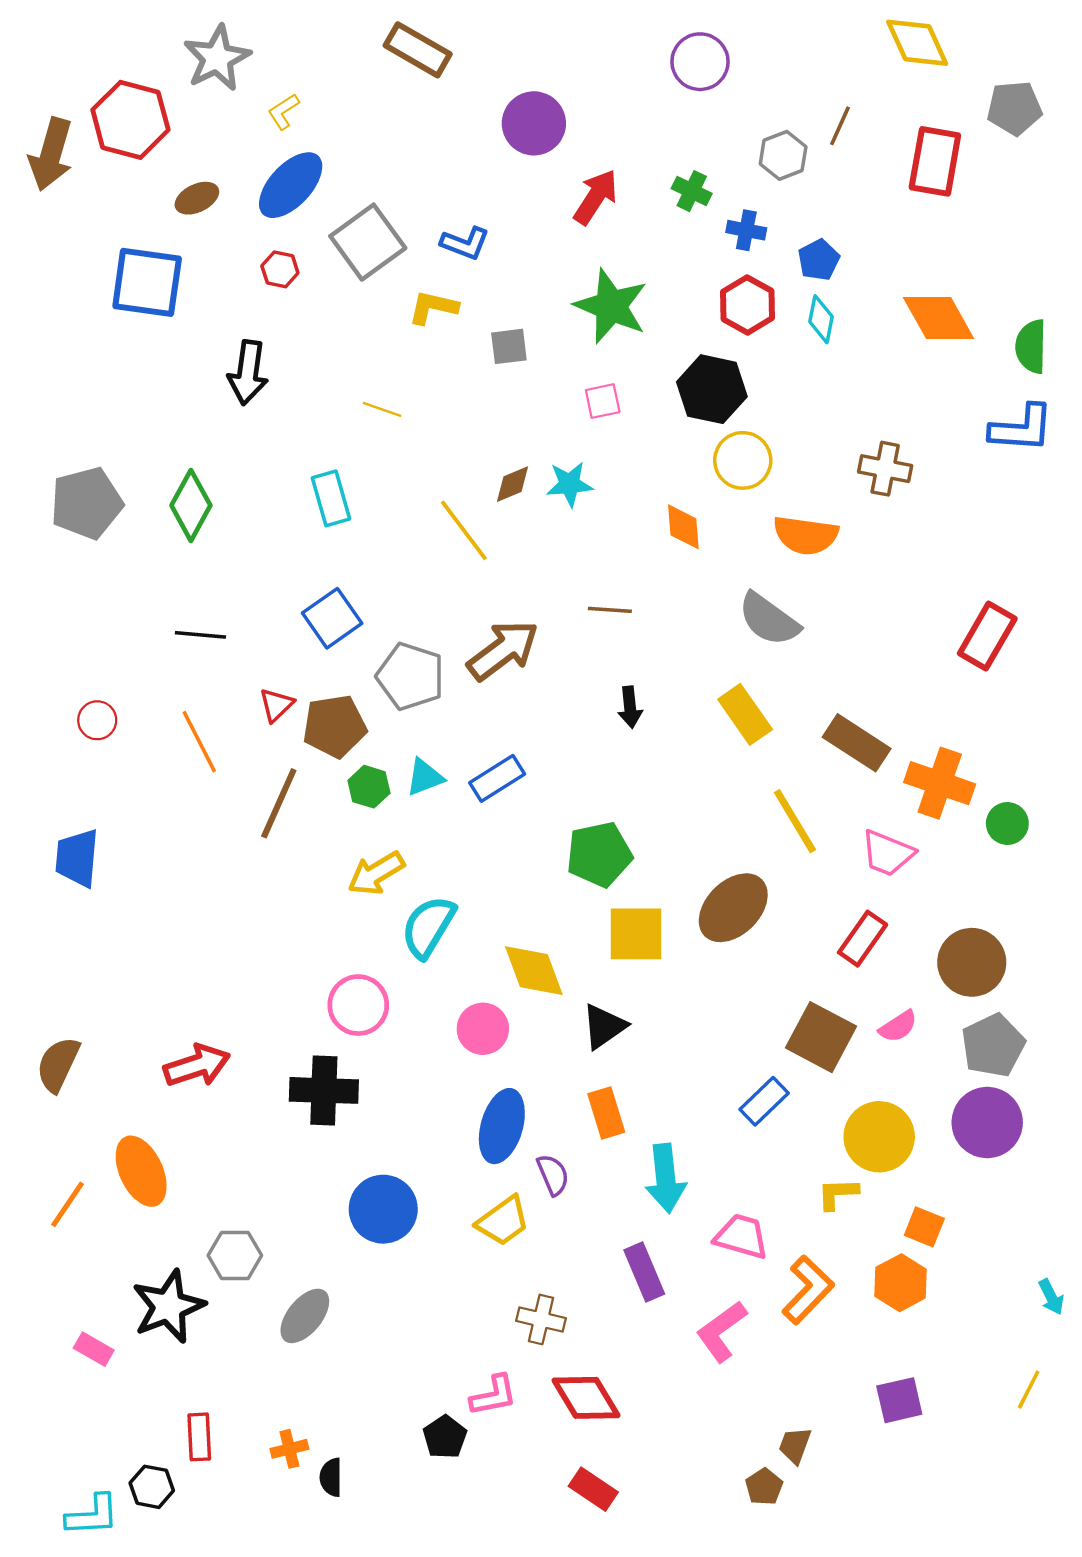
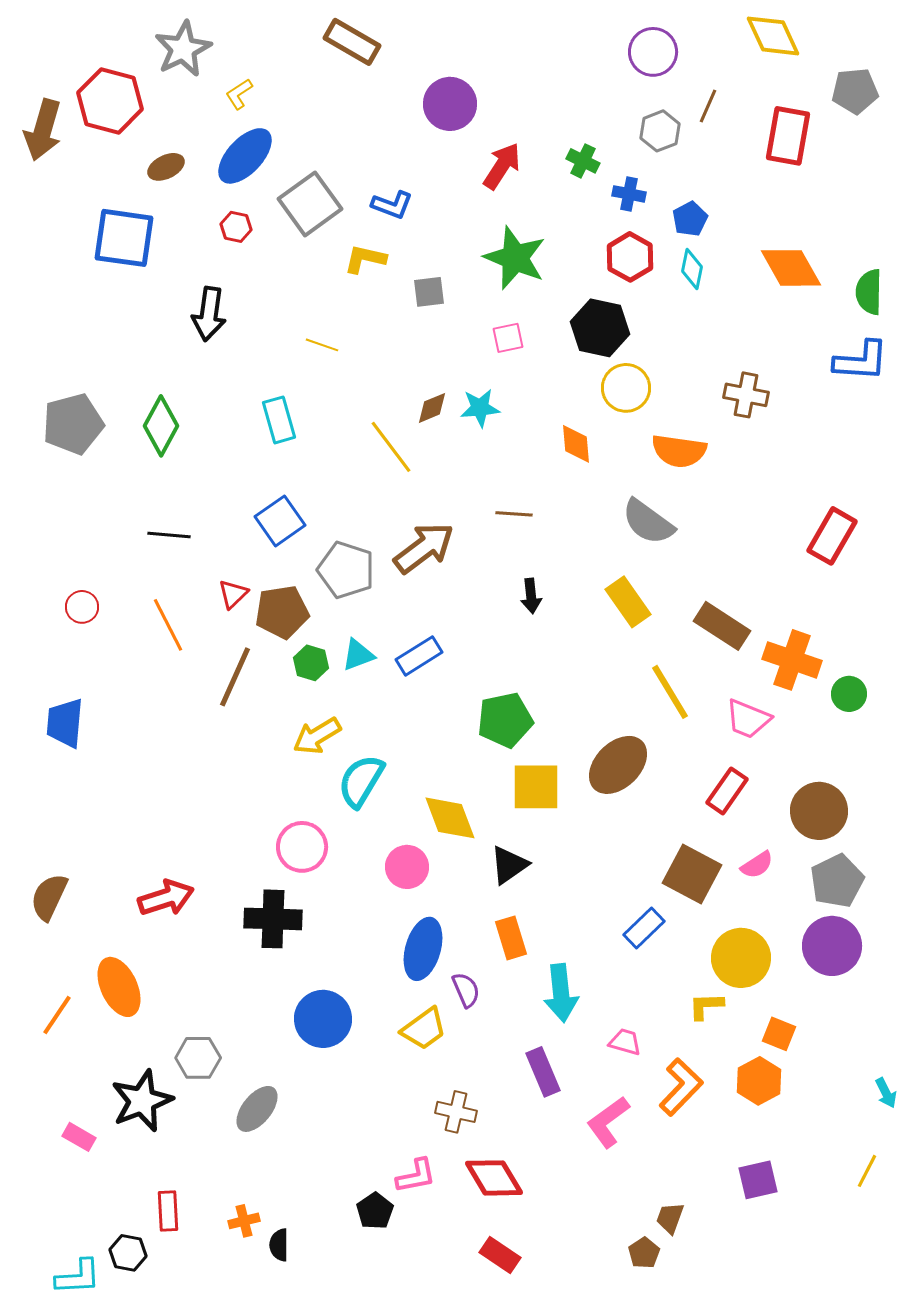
purple circle: (700, 62) -> (653, 52), moved
pink trapezoid: (742, 1236) -> (625, 1042), size x0.7

